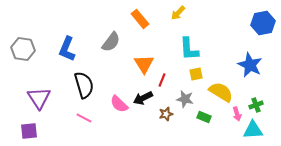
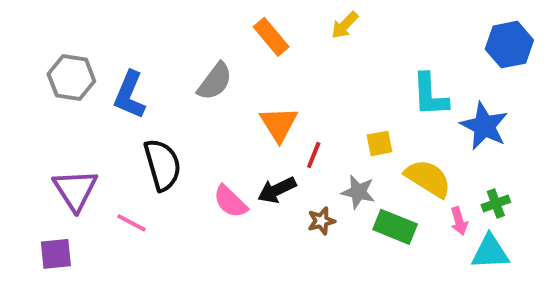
gray hexagon: (23, 49) -> (71, 78), moved
cyan L-shape: (189, 49) -> (430, 95), moved
green rectangle: (204, 117) -> (395, 227), size x1.5
pink line: (84, 118) -> (131, 223), moved

